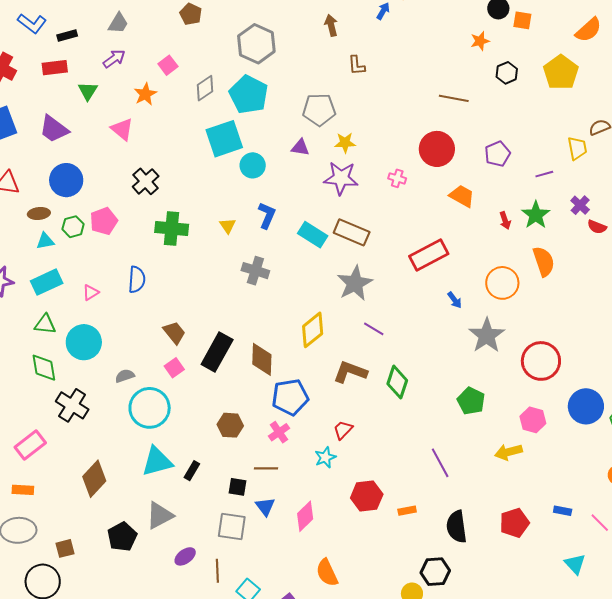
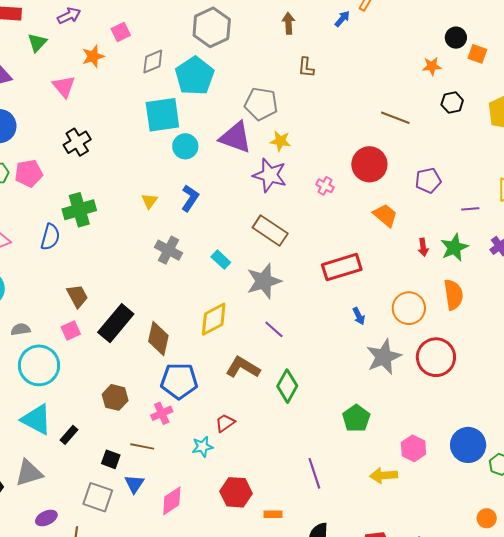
purple triangle: (300, 147) -> (235, 137), size x1.8
green cross: (172, 228) -> (79, 210), moved, turned -32
cyan rectangle: (313, 235) -> (221, 260), moved, size x0.7
red circle: (541, 361) -> (436, 357), moved
cyan triangle: (157, 461) -> (36, 419), turned 32

